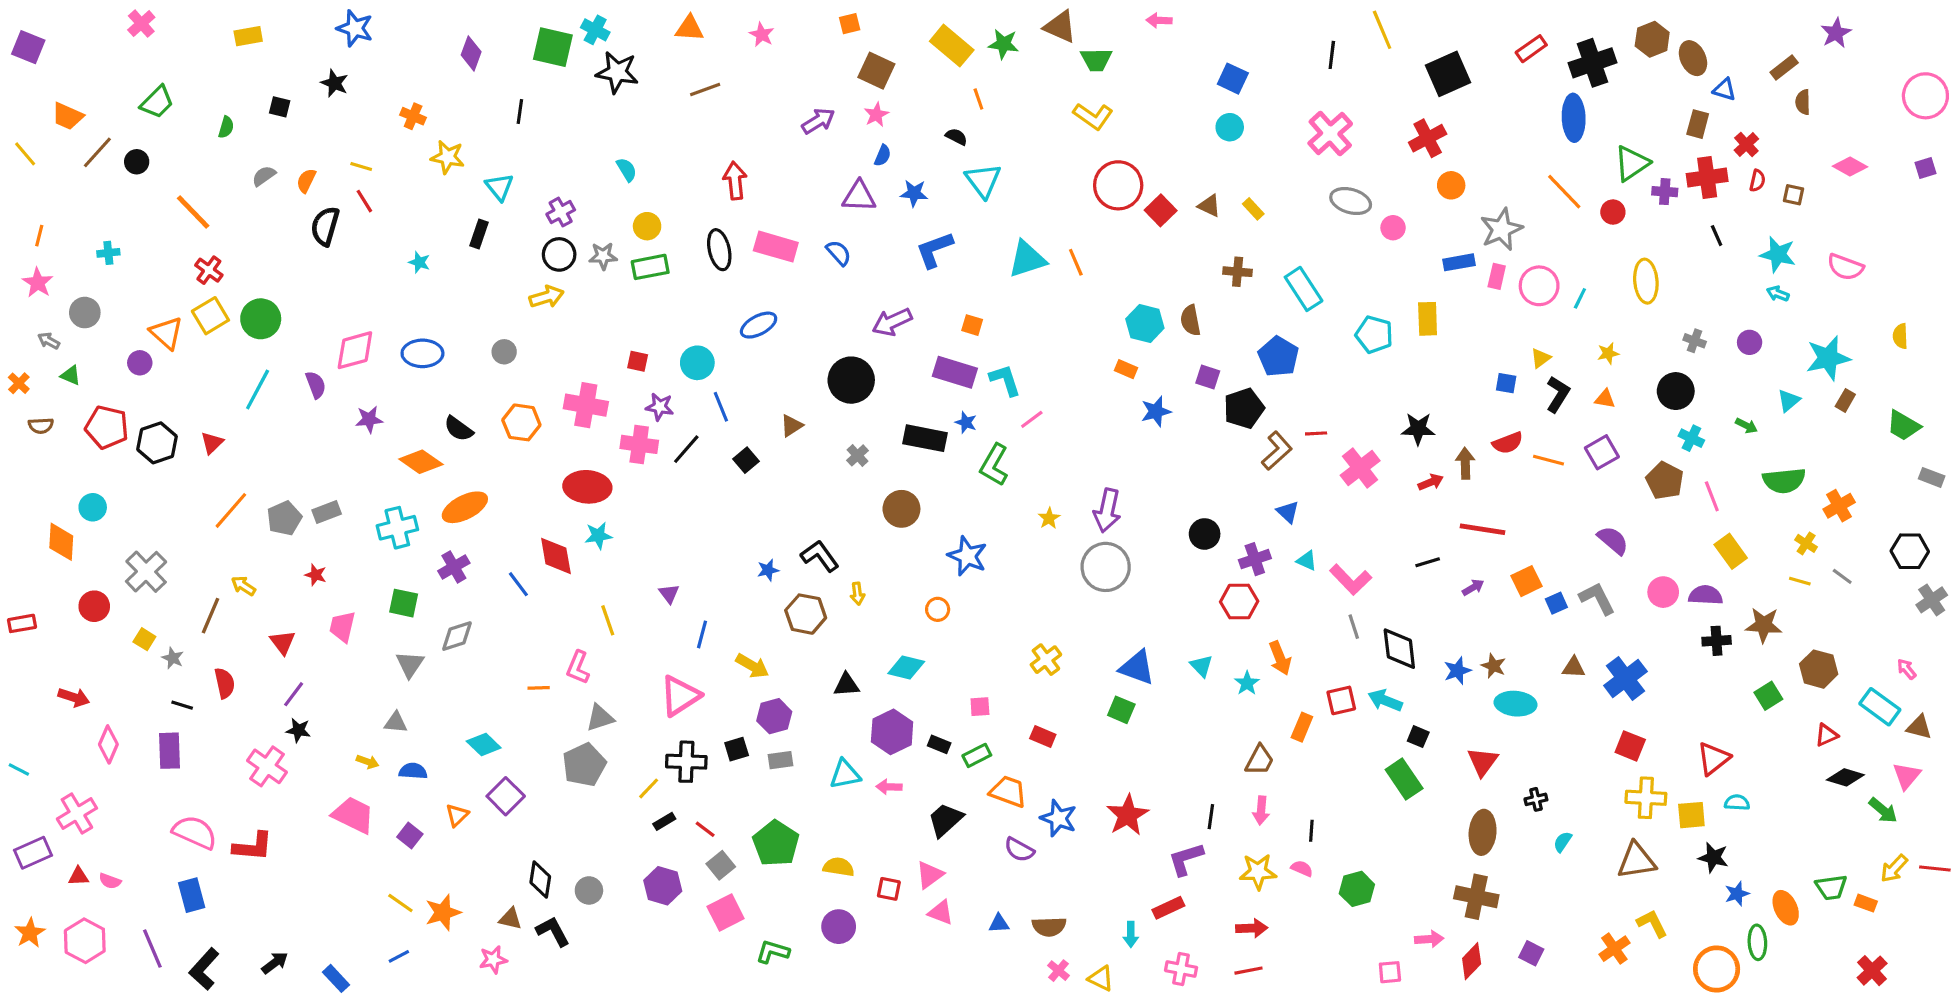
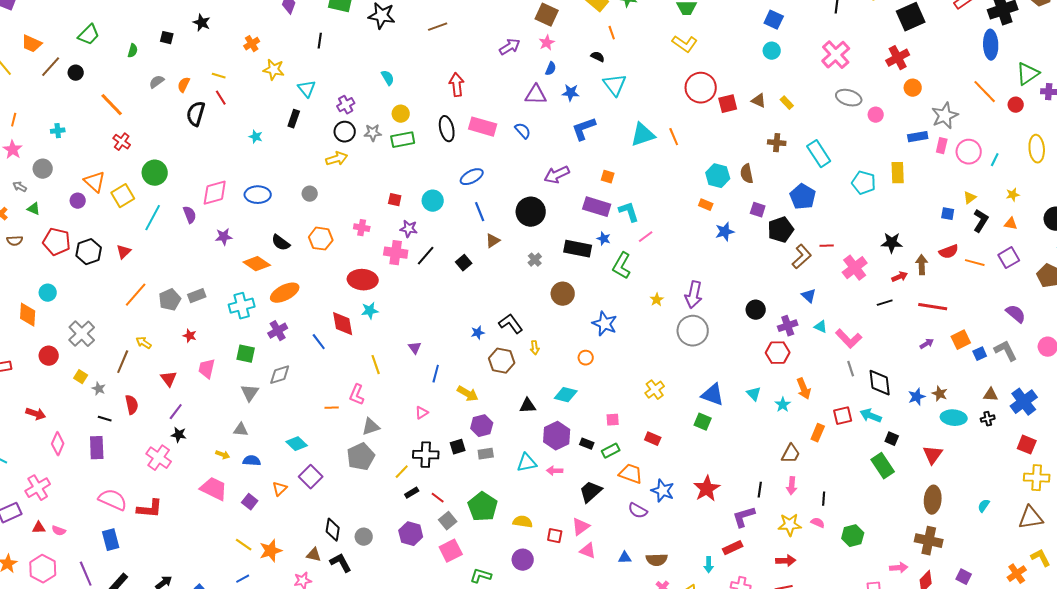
orange cross: (413, 116) -> (252, 44), turned 35
red square: (1161, 210) -> (728, 104), turned 30
yellow square: (210, 316) -> (123, 196), moved
pink cross: (586, 405) -> (362, 228), size x0.6
blue line: (721, 407) -> (480, 212), moved
black line: (1428, 562) -> (885, 303), moved
pink triangle: (680, 696) -> (422, 413), size x0.5
black cross: (1536, 799) -> (988, 419), moved

